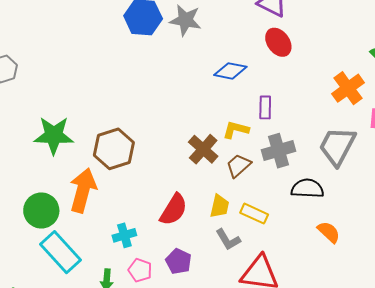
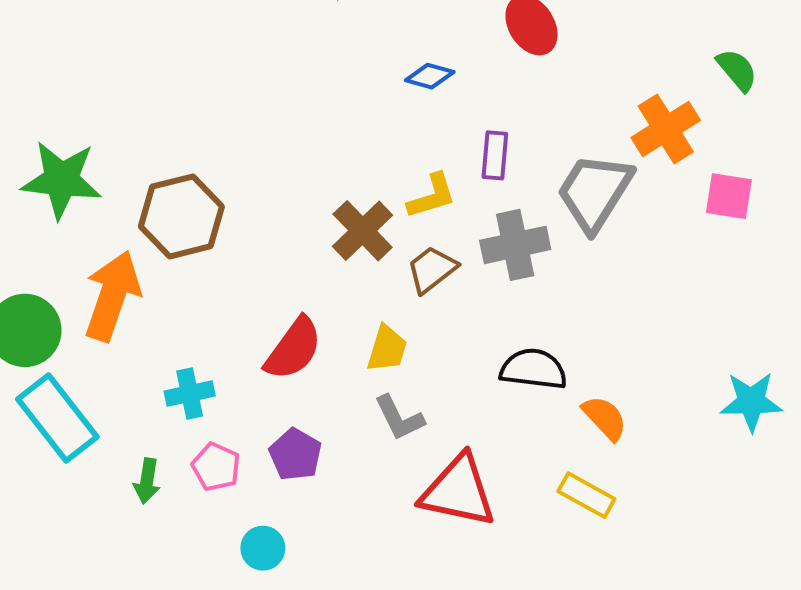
blue diamond: (230, 71) -> (430, 76), size x0.7
yellow L-shape: (236, 130) -> (432, 196), turned 144
gray trapezoid: (337, 146) -> (595, 192), moved
black semicircle: (307, 188) -> (533, 369), moved
yellow rectangle: (254, 214) -> (586, 495), moved

